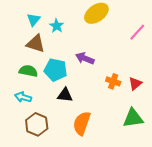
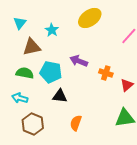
cyan triangle: (34, 20) -> (20, 23), moved
brown triangle: (36, 44) -> (32, 47), turned -30
orange cross: (113, 81) -> (106, 73), moved
orange semicircle: (82, 123) -> (76, 123), size x0.7

